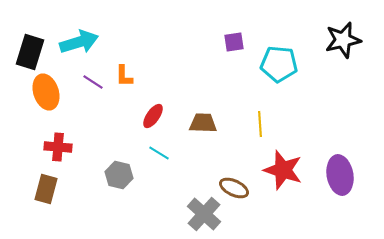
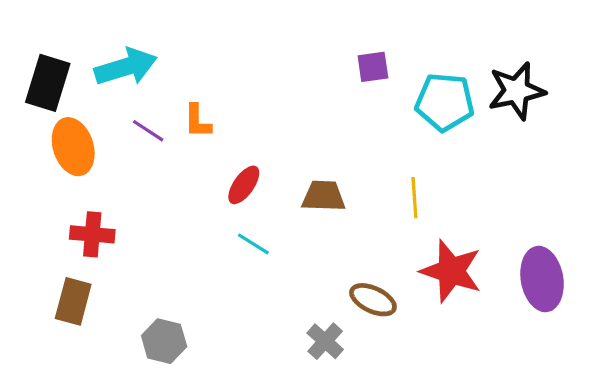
black star: (343, 40) -> (517, 91), moved
gray hexagon: (119, 175) -> (164, 341), moved
gray cross: (204, 214) -> (325, 341), size x0.7

